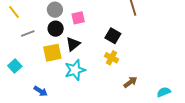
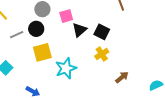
black circle: (56, 29) -> (36, 29), moved
black triangle: (73, 44) -> (79, 30), moved
yellow cross: (112, 58) -> (102, 54), turned 32

